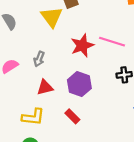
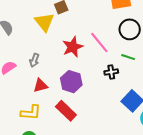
pink line: (112, 42) -> (99, 42), turned 35
red rectangle: (72, 116) -> (66, 111), size x1.5

